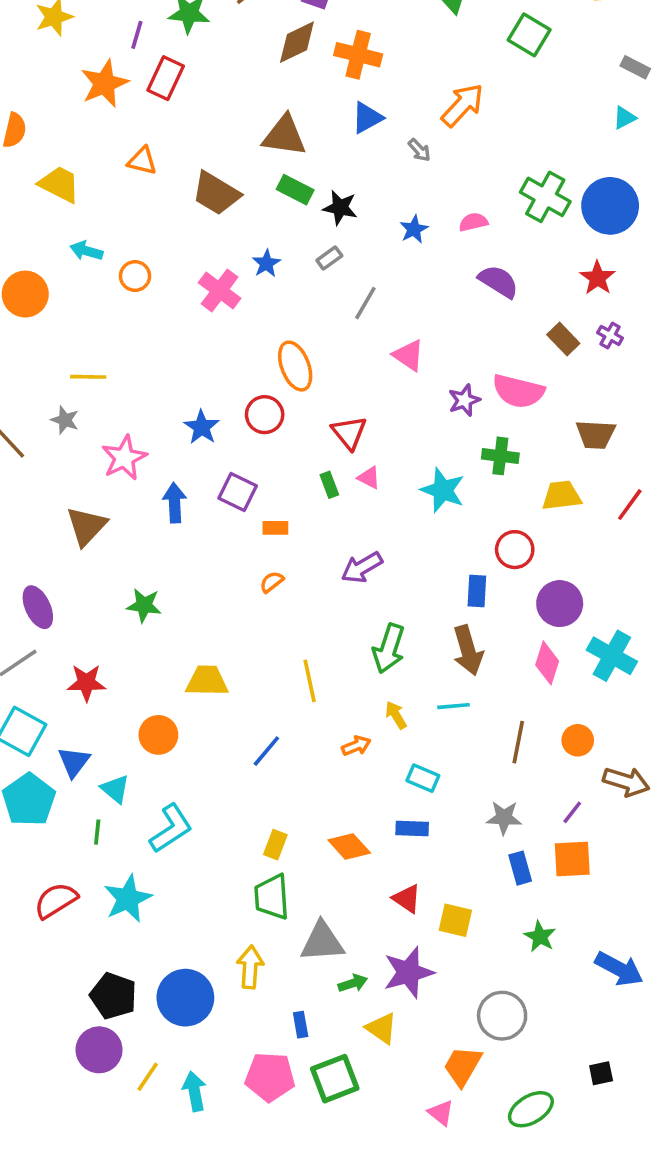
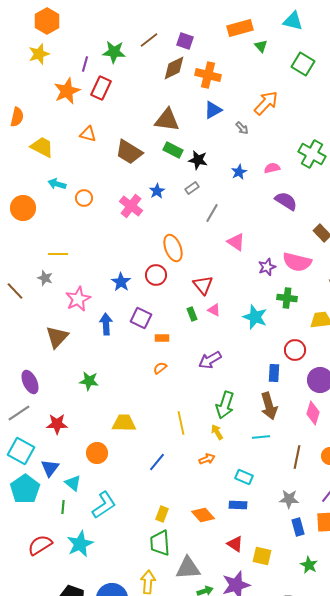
yellow arrow: (396, 715) -> (217, 432), moved

